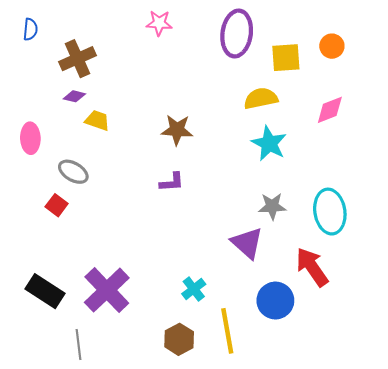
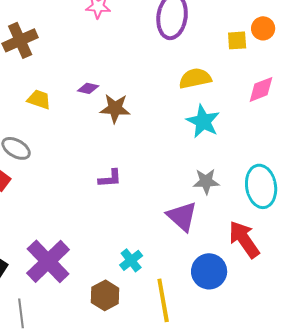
yellow square: (286, 58) -> (237, 40), moved, size x0.7
purple diamond: (74, 96) -> (88, 88), moved
purple L-shape: (172, 182) -> (110, 178), moved
brown hexagon: (179, 339) -> (105, 295), moved

